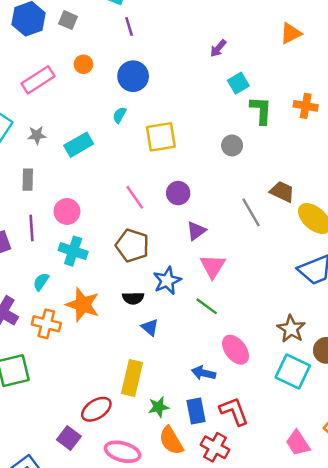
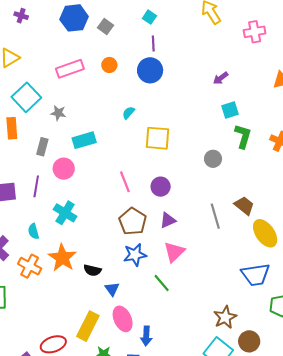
blue circle: (133, 76) -> (150, 70), moved
cyan rectangle: (79, 145) -> (84, 140), moved
pink circle: (67, 211) -> (64, 169), moved
brown pentagon: (132, 246) -> (133, 221), moved
cyan semicircle: (41, 282) -> (33, 231), turned -63
black semicircle: (133, 298) -> (92, 270), moved
pink ellipse: (235, 350) -> (123, 319), moved
blue arrow: (204, 373) -> (146, 336), turned -114

